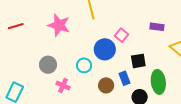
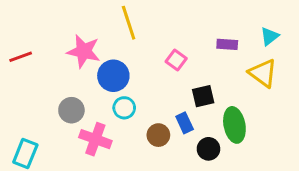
blue circle: (105, 49) -> (113, 76), moved
pink cross: (63, 85) -> (95, 139), size x1.5

